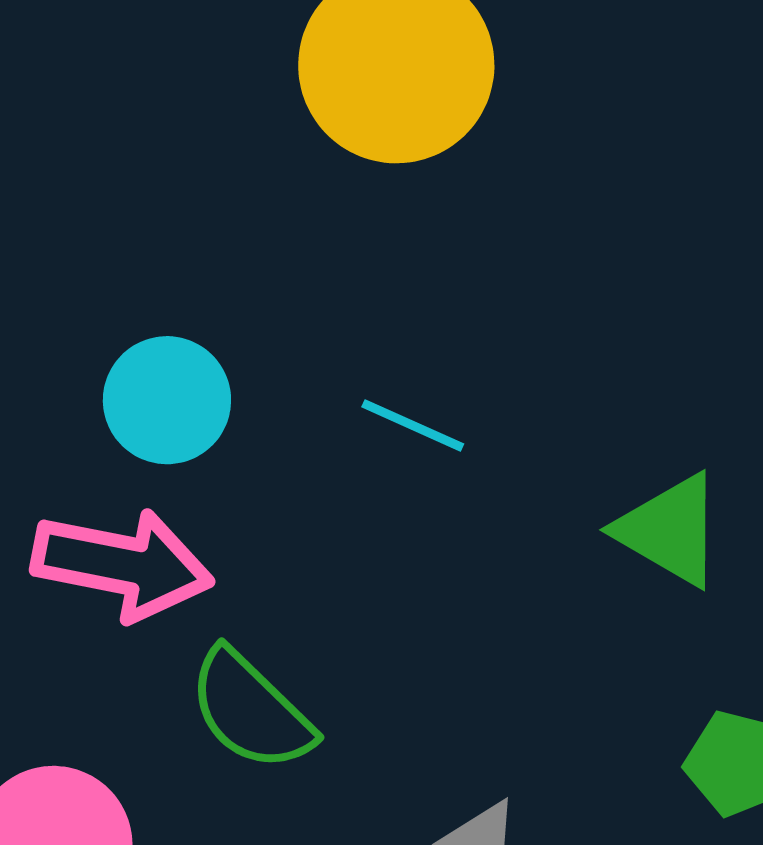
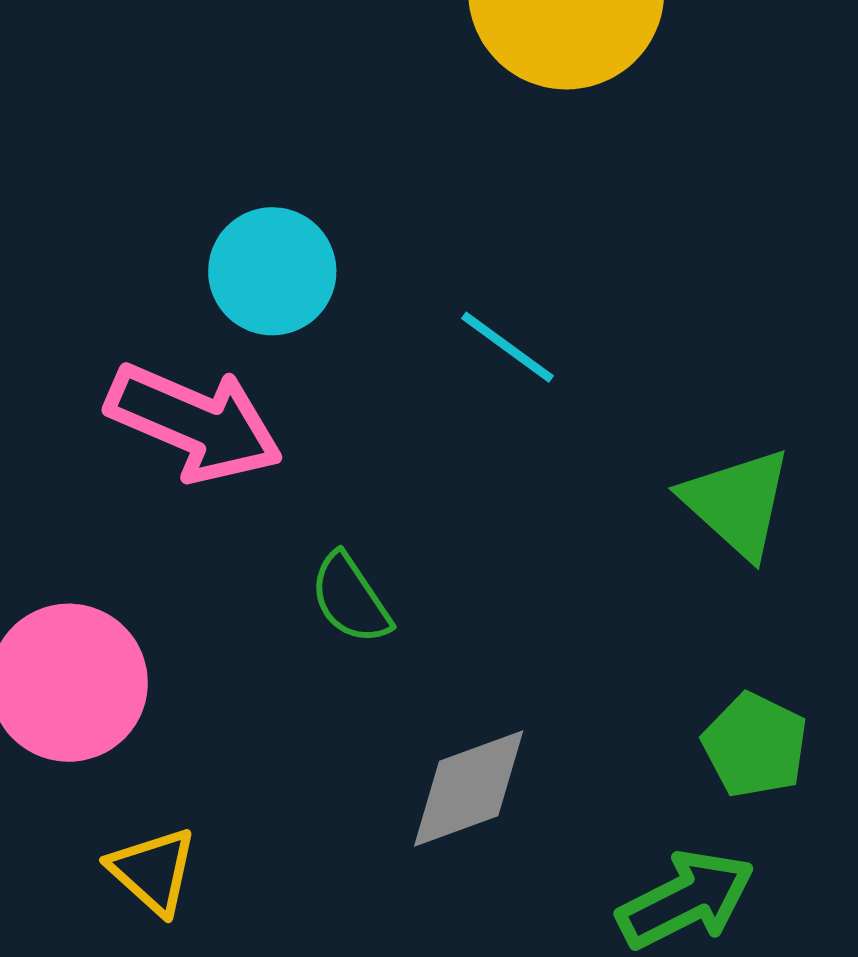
green semicircle: (251, 710) -> (350, 599), moved, size x0.7

